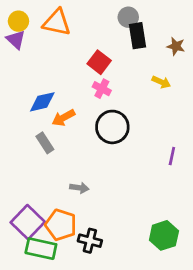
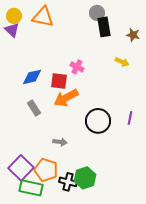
red square: (99, 62) -> (59, 81), moved, turned -30
orange arrow: (63, 118) -> (66, 98), moved, size x1.4
black circle: (112, 127) -> (98, 121), moved
green hexagon: (164, 235) -> (85, 178), moved

